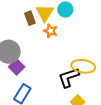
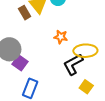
orange star: (50, 31) -> (61, 37), moved

